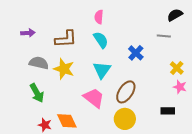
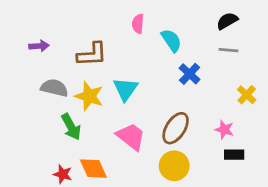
black semicircle: (175, 15) -> (227, 21), moved
cyan semicircle: (101, 40) -> (171, 40), moved
cyan triangle: (102, 70) -> (125, 89), moved
pink star: (180, 87) -> (224, 130), moved
green arrow: (37, 93) -> (71, 127), moved

